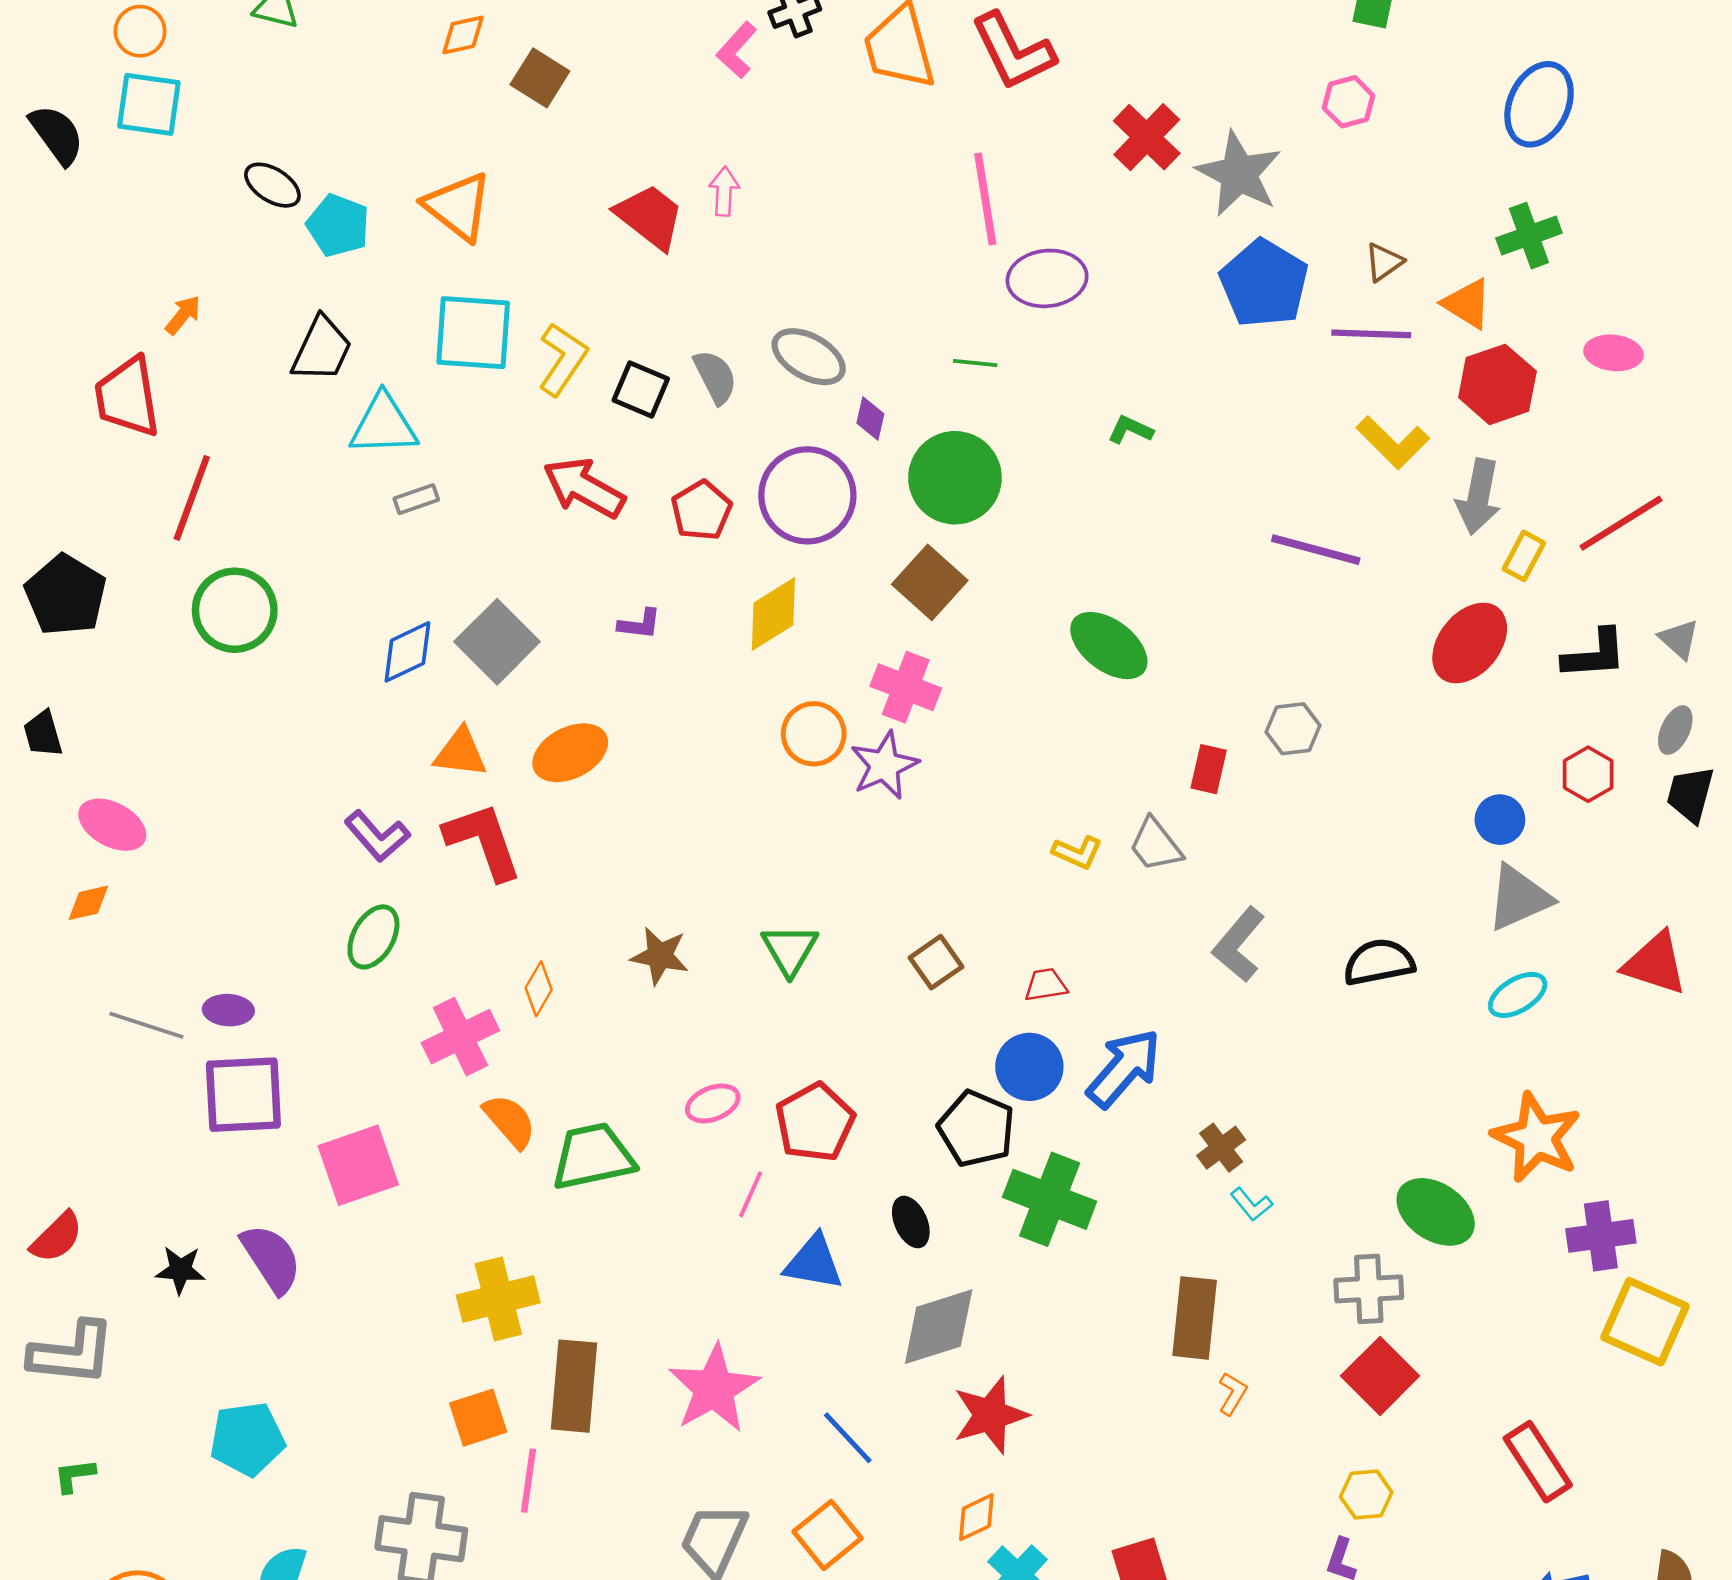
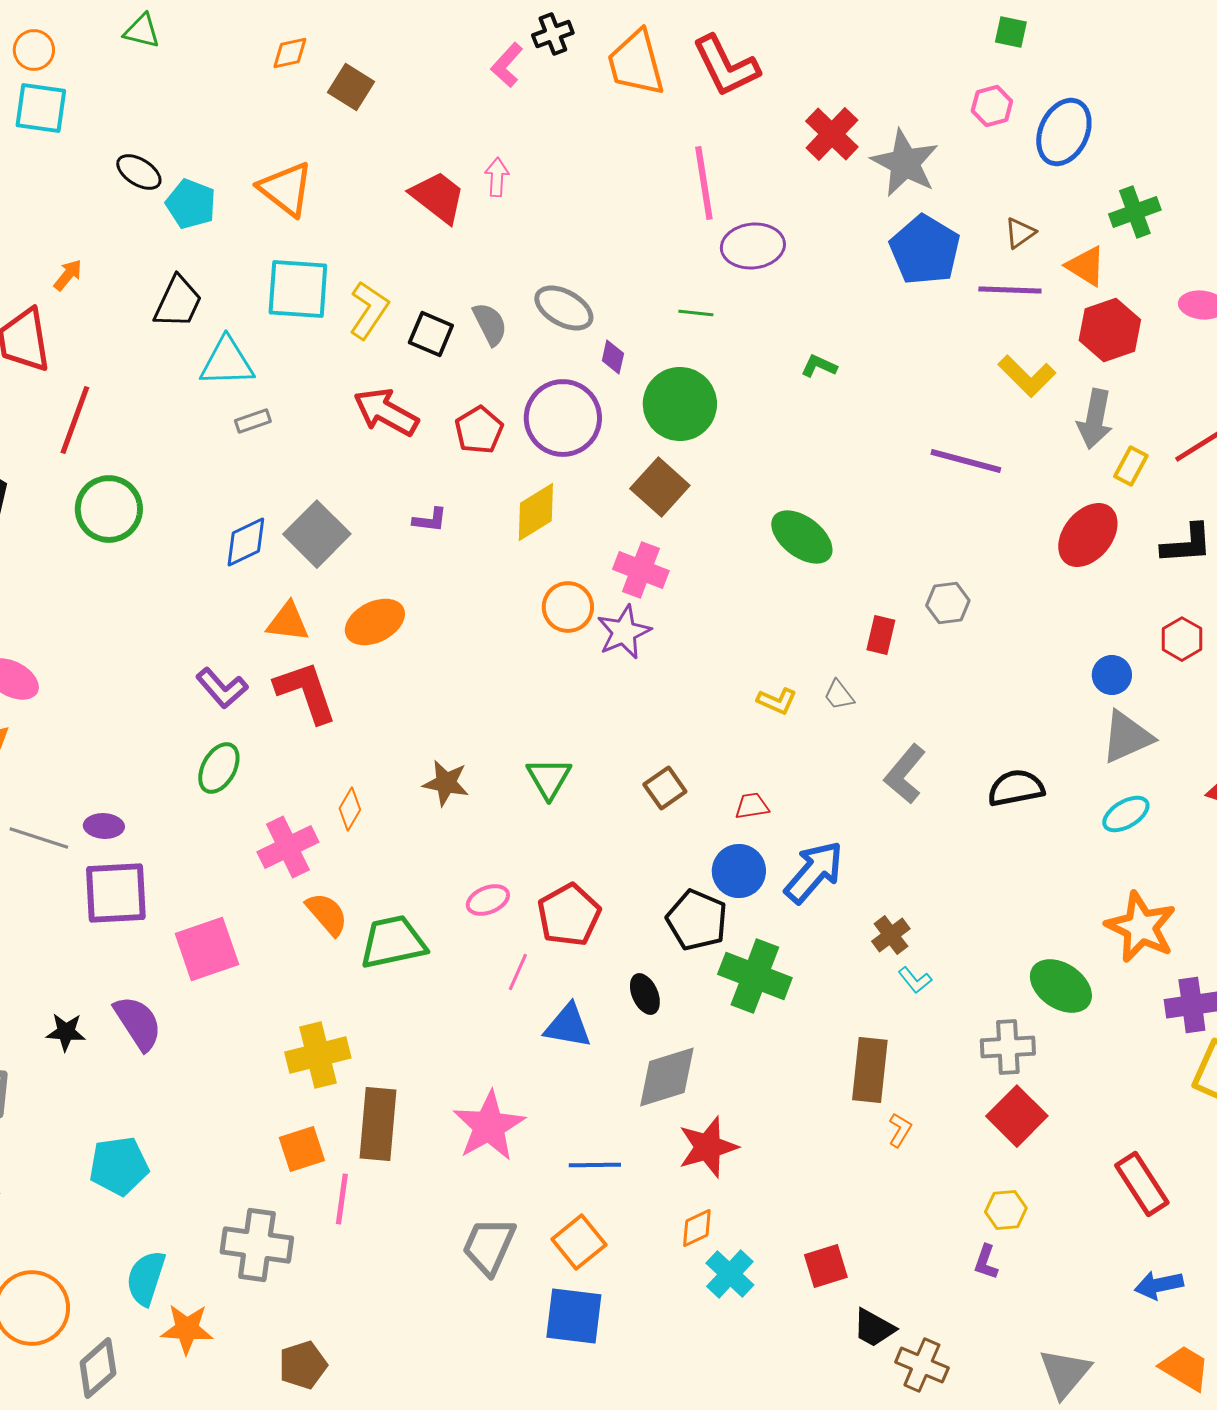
blue ellipse: (1539, 104) -> (1064, 132), moved
gray trapezoid: (1156, 845) -> (839, 695), size x0.7
blue line: (848, 1438) -> (595, 1165), turned -48

